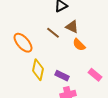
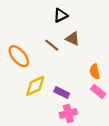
orange semicircle: (79, 45) -> (95, 72), moved, turned 32
yellow diamond: (38, 70) -> (35, 86), turned 55

